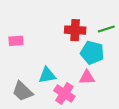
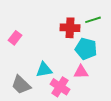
green line: (106, 29) -> (93, 20), moved
pink rectangle: (16, 41) -> (15, 38), turned -48

